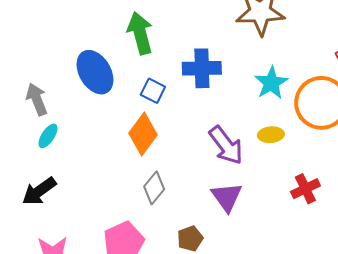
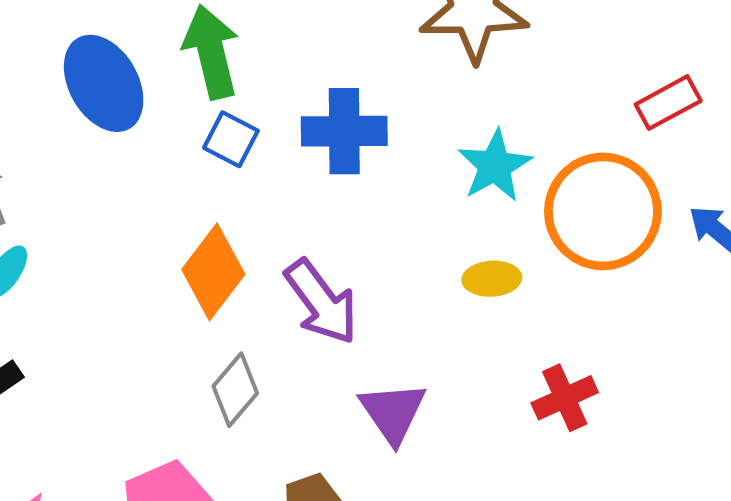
blue ellipse: (95, 72) -> (104, 83), moved
blue square: (153, 91) -> (231, 139), moved
purple arrow: (226, 145) -> (321, 302), moved

